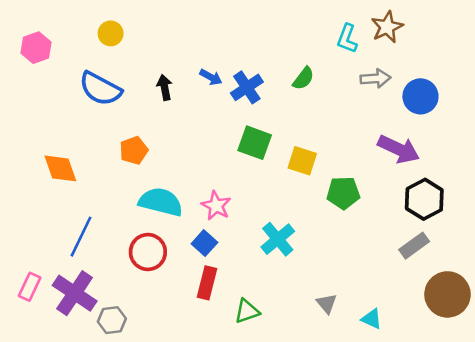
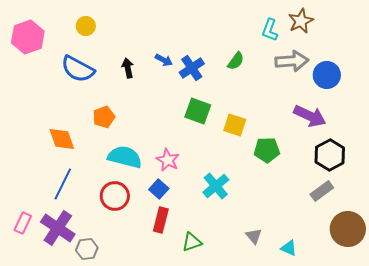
pink hexagon: (36, 48) -> (28, 37), size x1.4
gray arrow: (375, 78) -> (292, 61), size x1.4
orange diamond: (60, 168) -> (62, 139), moved

